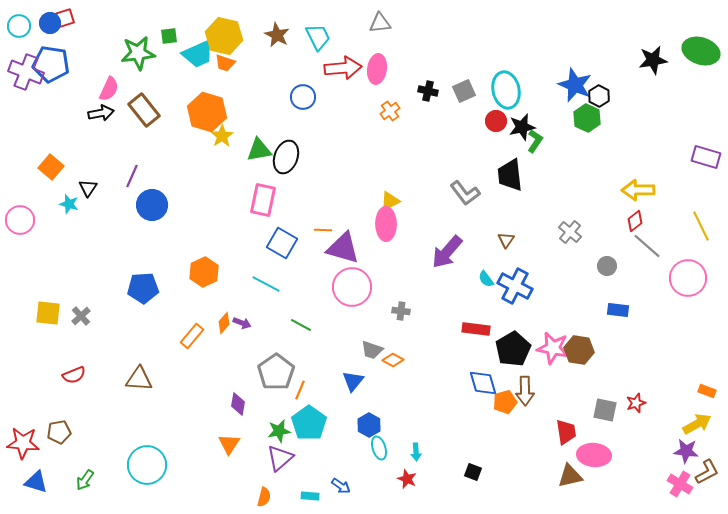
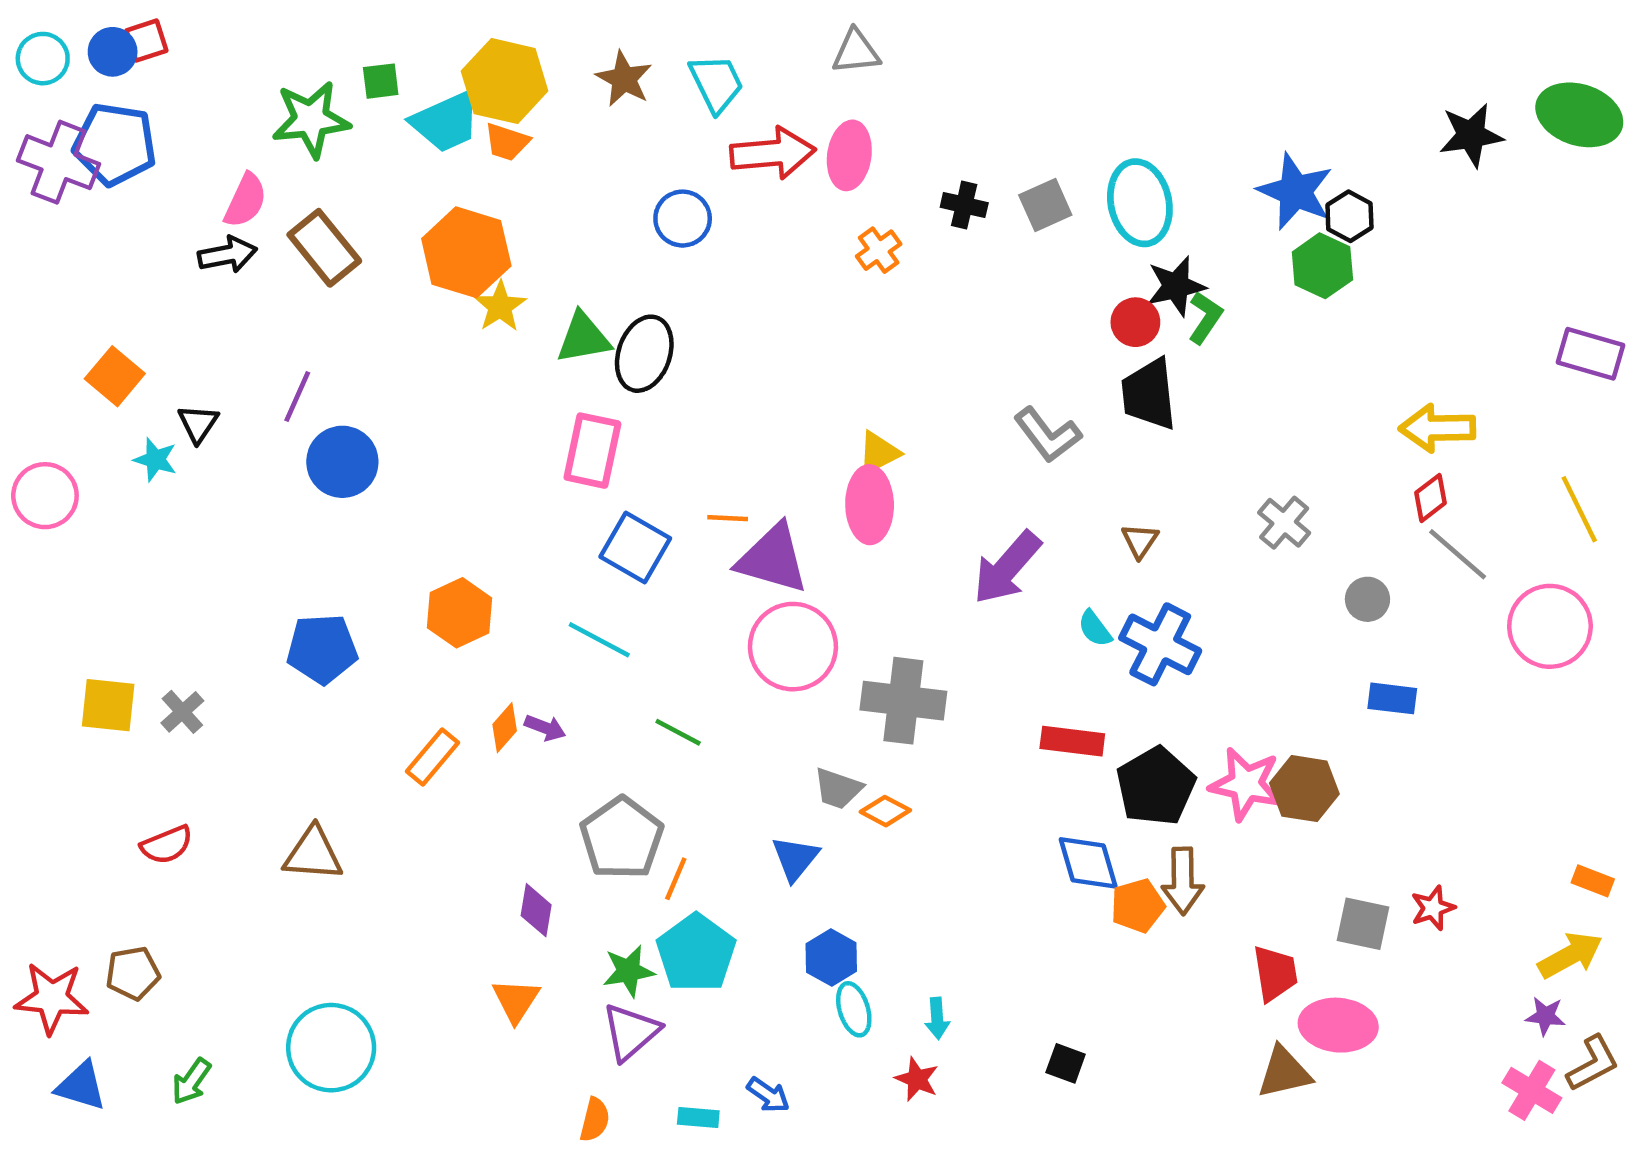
red circle: (496, 121) -> (1135, 322), moved
gray cross: (401, 311) -> (903, 701), size x2.0
purple star: (686, 451) -> (1545, 1016), size x0.7

